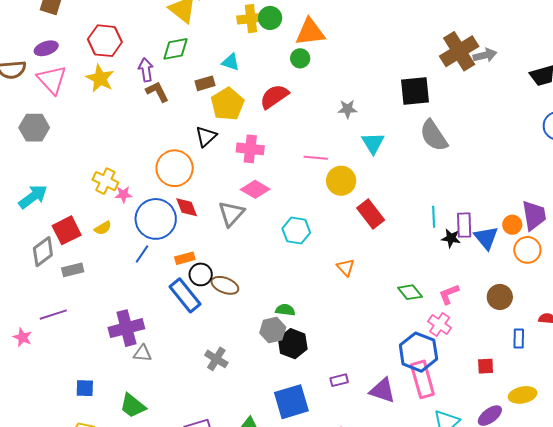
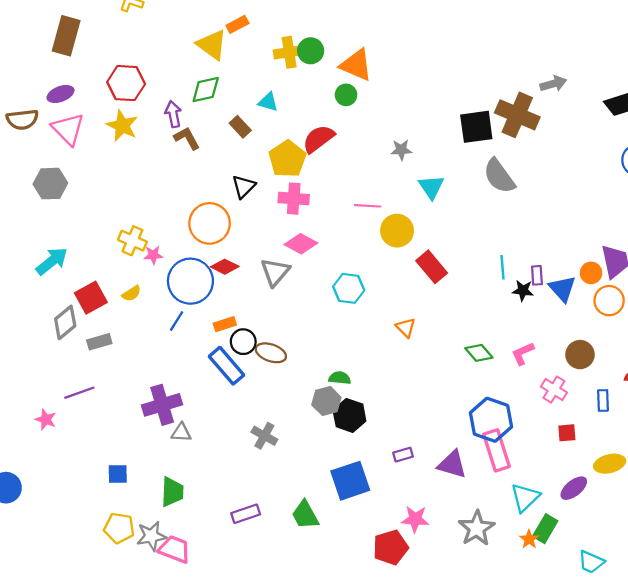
orange triangle: (310, 32) -> (356, 65), turned 32
brown cross: (459, 51) -> (517, 115), moved, turned -33
brown rectangle: (205, 83) -> (240, 127), turned 66
yellow pentagon: (228, 104) -> (287, 159), moved
red diamond: (187, 207) -> (225, 267), turned -40
purple rectangle: (464, 225) -> (537, 275), size x0.7
pink cross: (440, 325) -> (554, 390), moved
green trapezoid: (133, 406) -> (172, 492), turned -124

